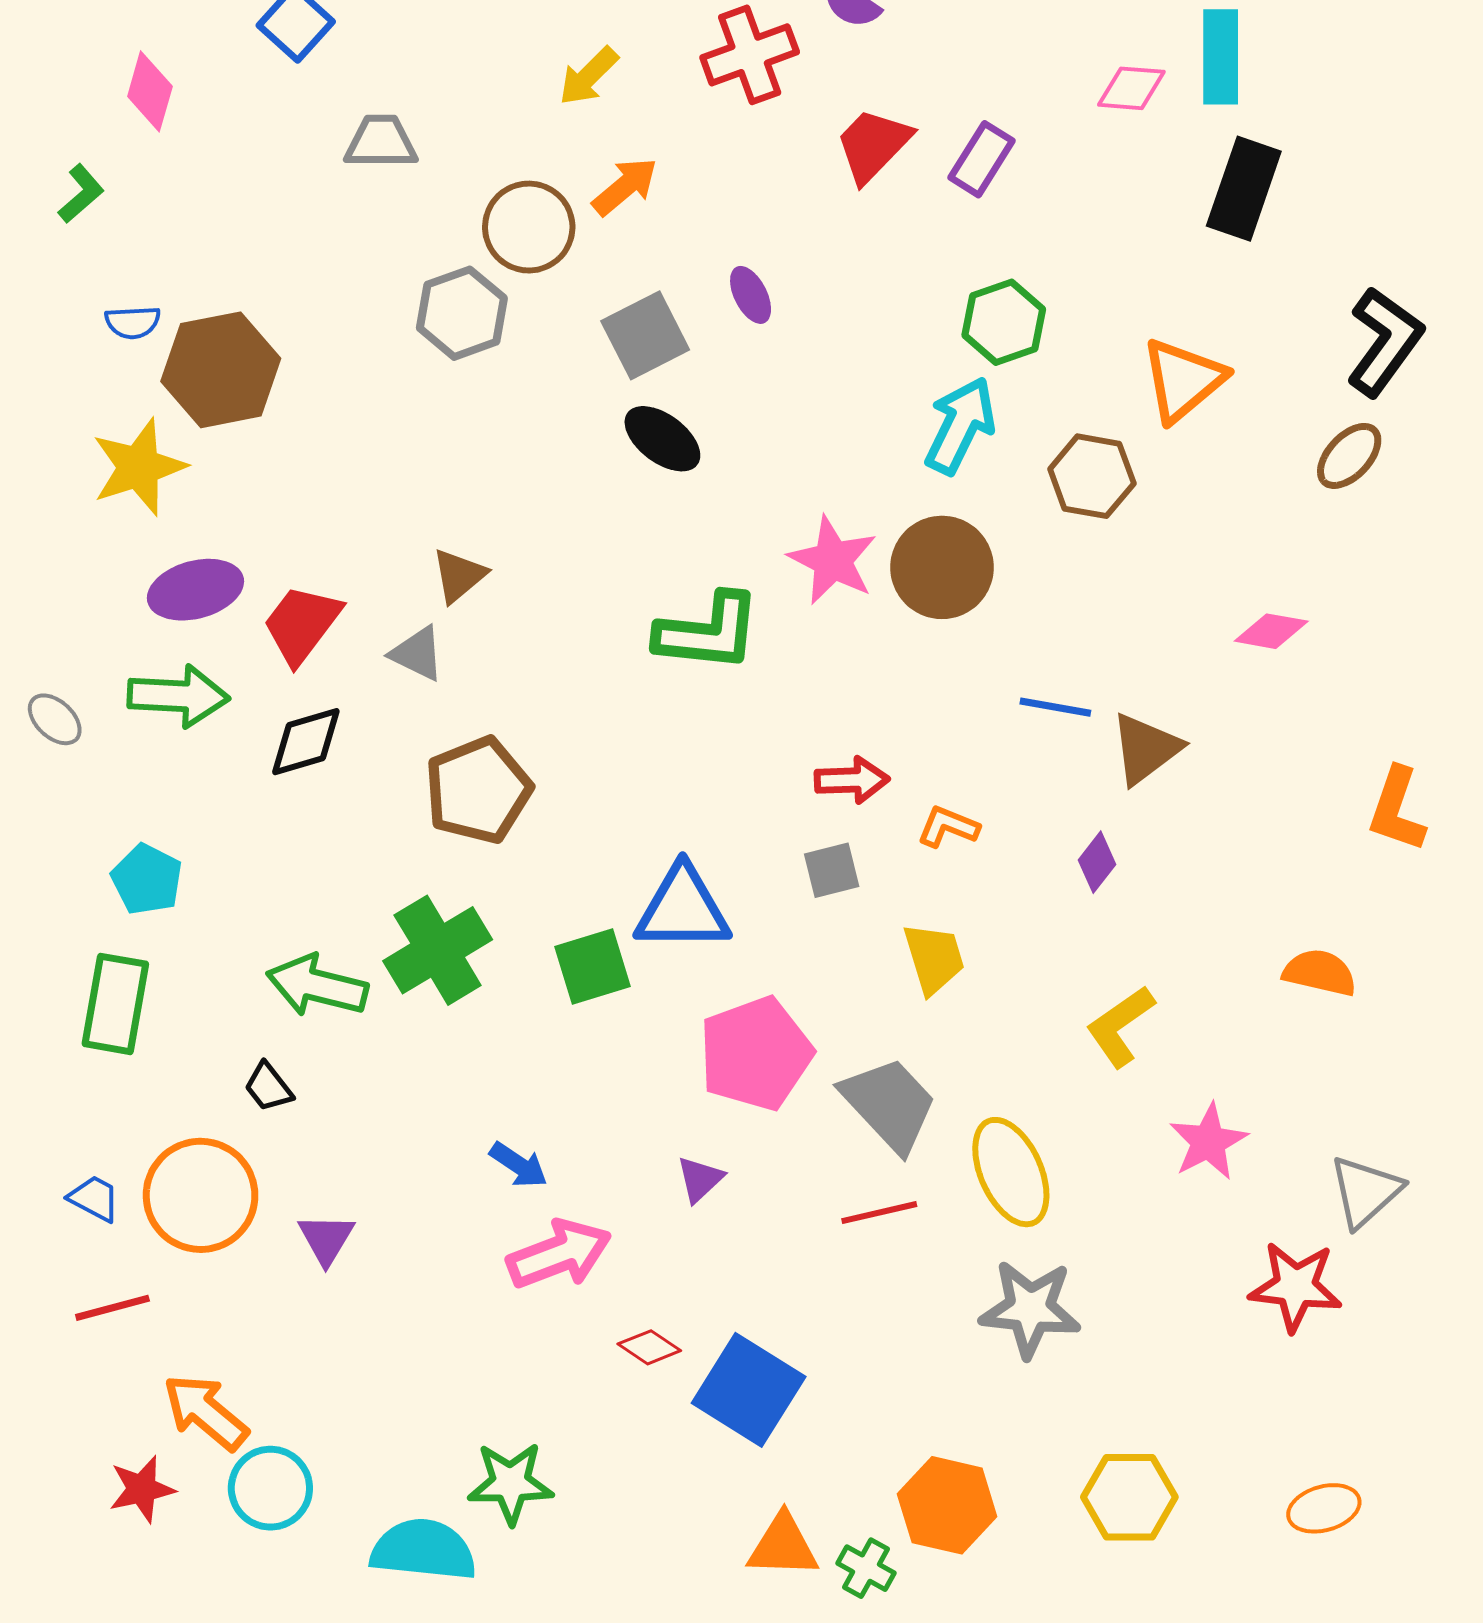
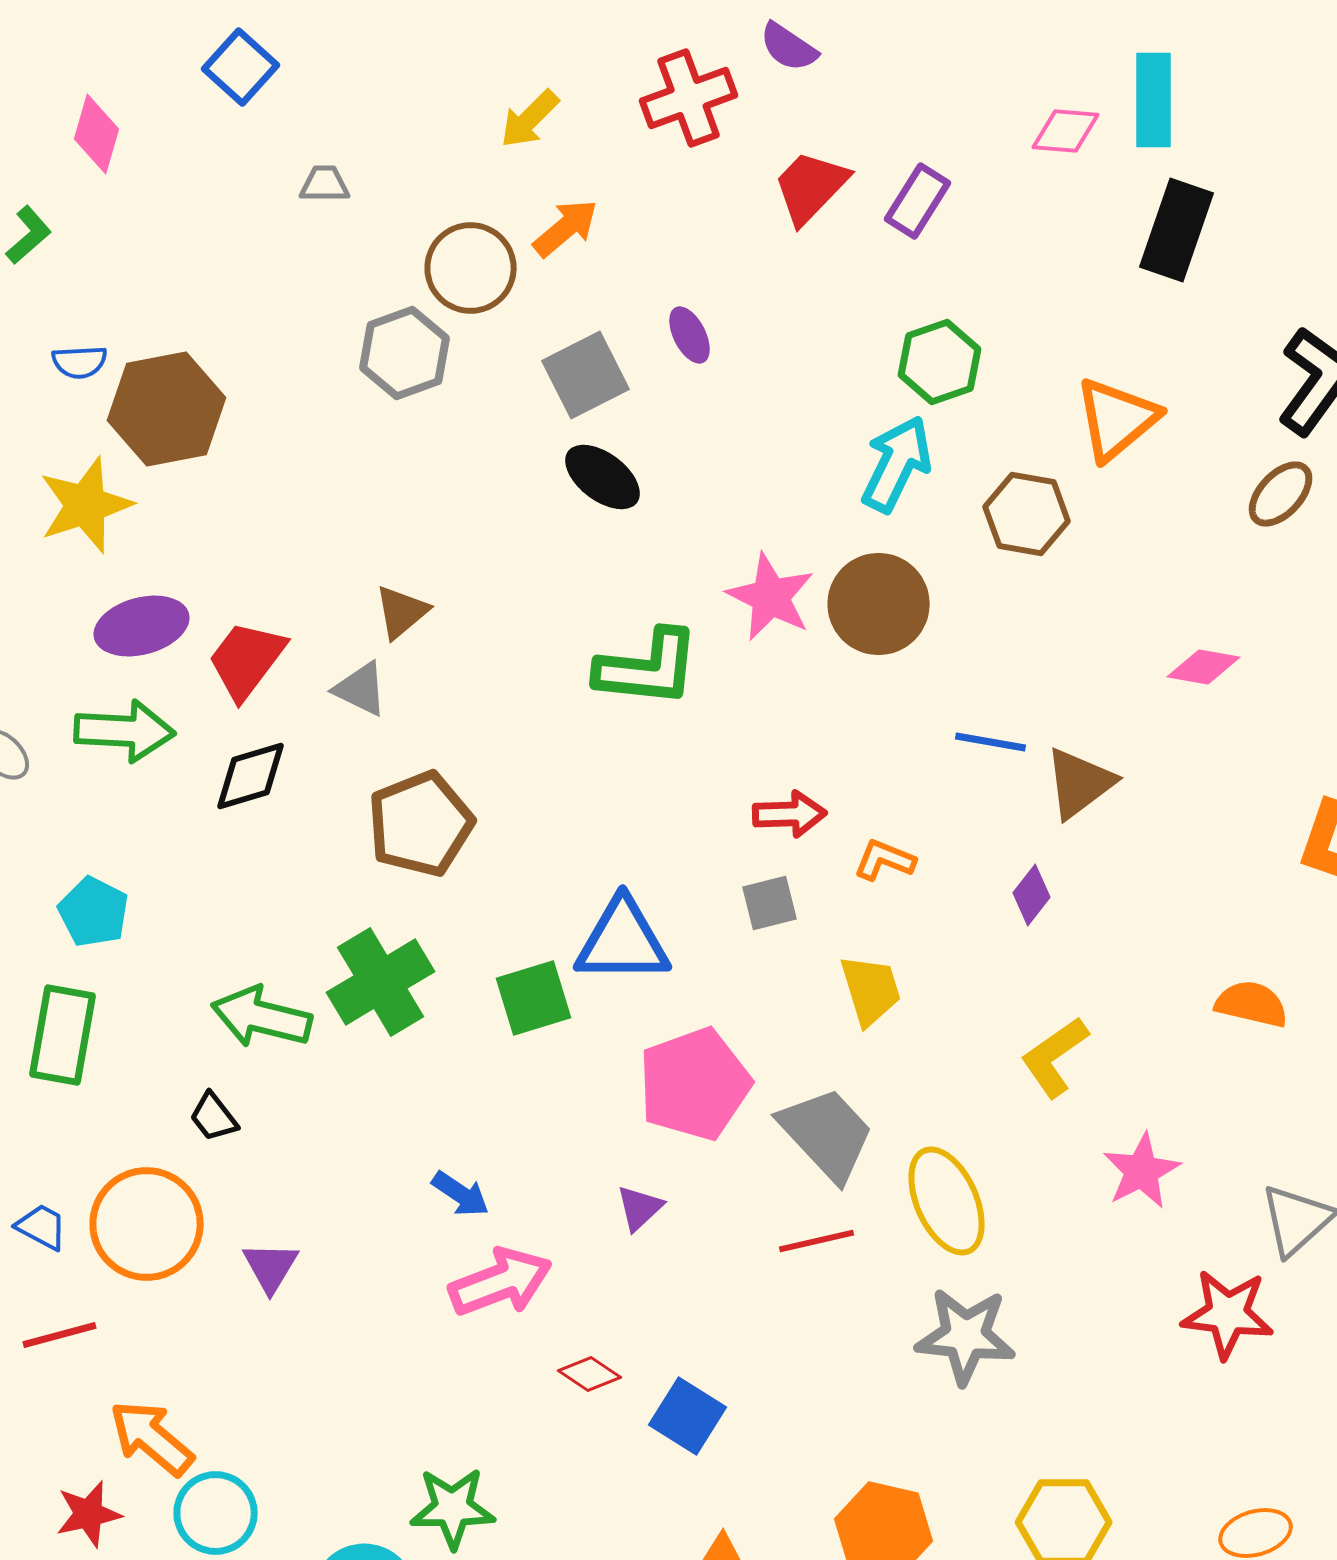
gray trapezoid: (381, 142) -> (325, 184), size x0.7
blue square: (749, 1390) -> (688, 1416), size x0.7

